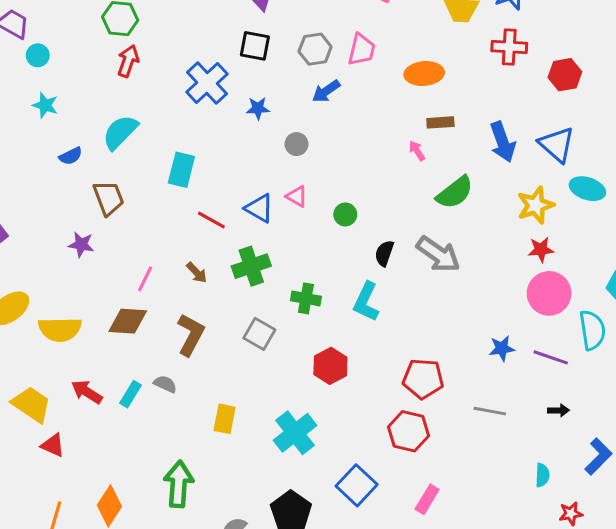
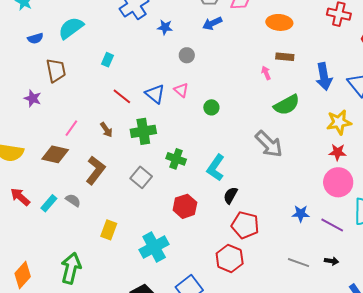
cyan rectangle: (181, 170) -> (107, 60), size x0.6
black semicircle: (384, 253) -> (230, 195), moved
gray line: (490, 411) -> (298, 263), moved

